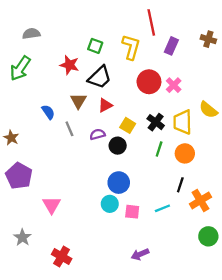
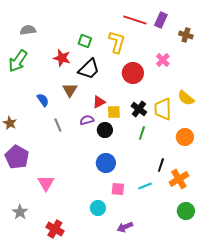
red line: (151, 22) -> (135, 20), turned -60
purple rectangle: (171, 46) -> (161, 20), moved
pink cross: (174, 85) -> (163, 60), moved
red triangle: (105, 105) -> (99, 102), moved
yellow square: (128, 125) -> (114, 112), turned -32
gray line: (69, 129) -> (58, 125), moved
orange circle: (185, 153) -> (185, 137), moved
cyan circle: (110, 204) -> (98, 208), moved

